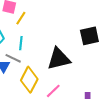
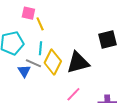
yellow line: (21, 18) -> (40, 24), turned -56
yellow diamond: (29, 80) -> (53, 62), moved

